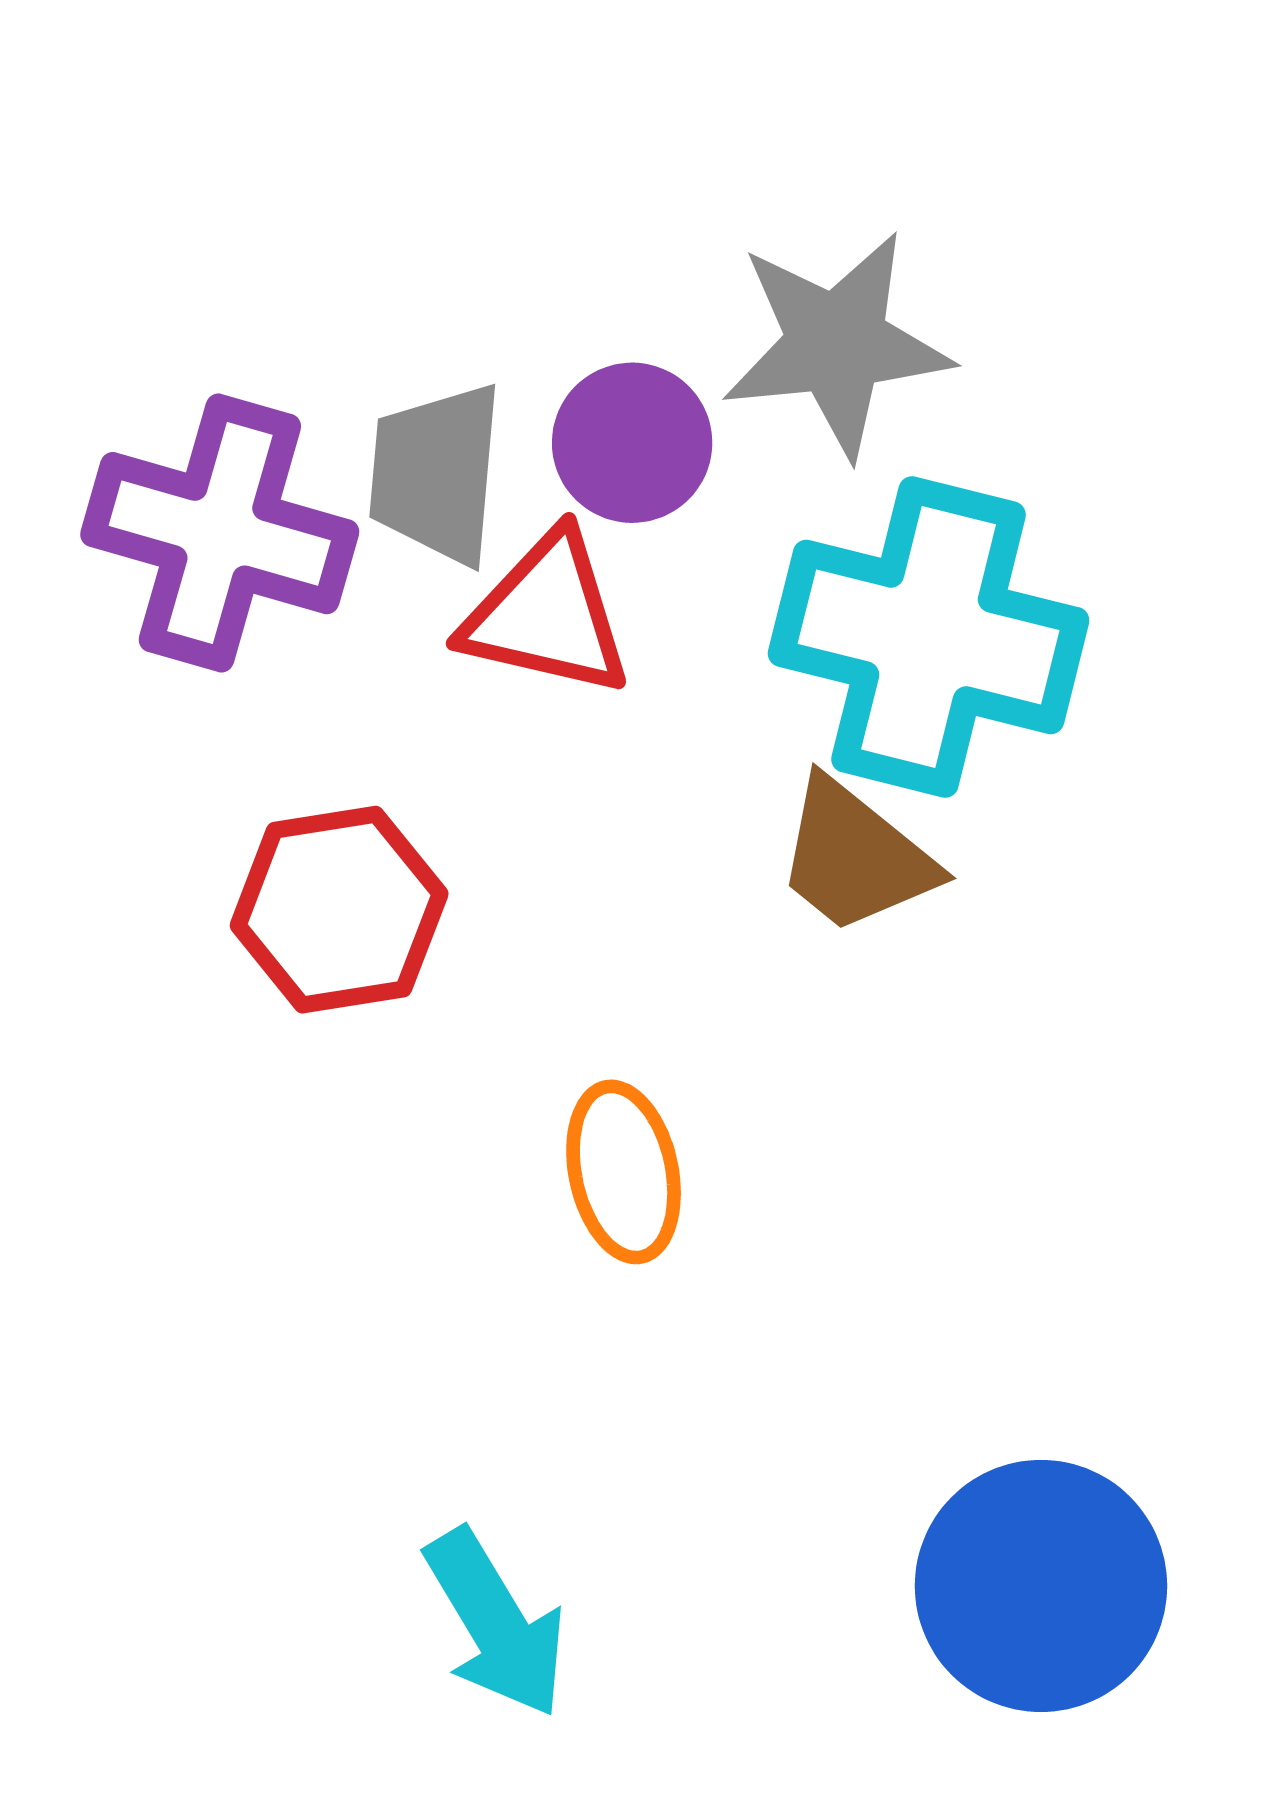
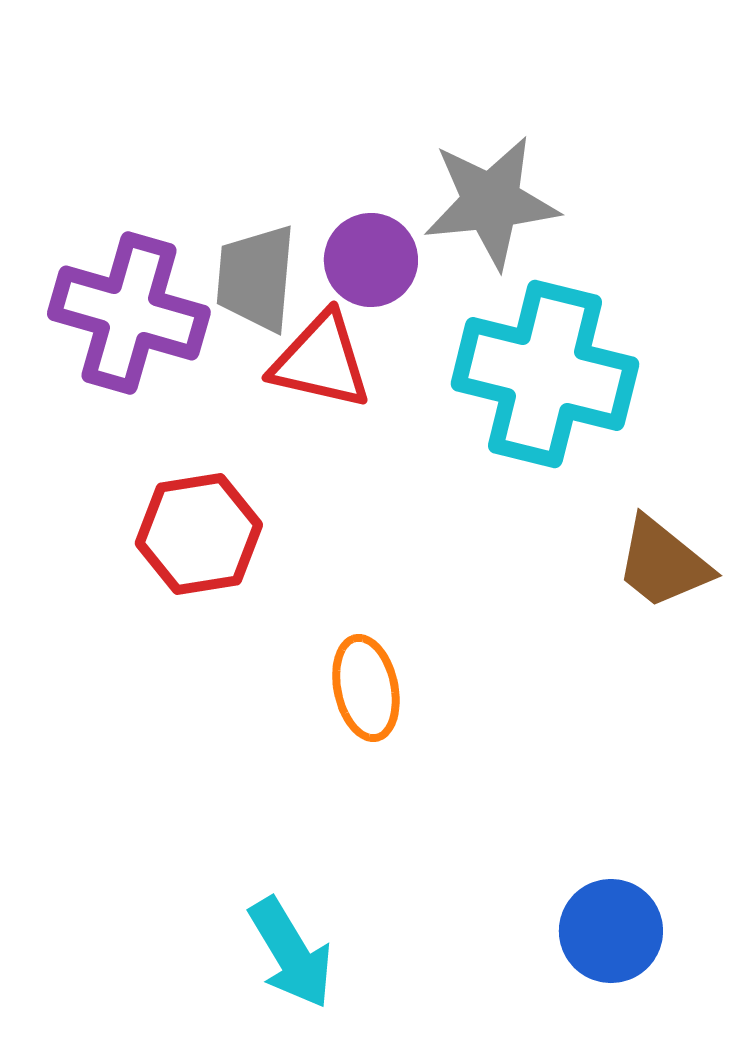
brown trapezoid: (855, 857) -> (663, 563), moved
blue circle: (1041, 1586) -> (611, 931), size x0.7

